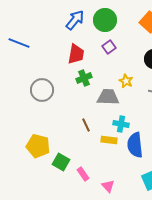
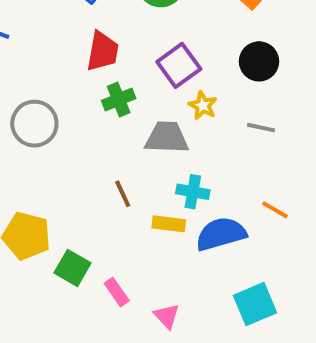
purple square: (109, 47) -> (179, 65), moved, size x1.5
blue semicircle: (135, 145) -> (221, 234), turned 80

